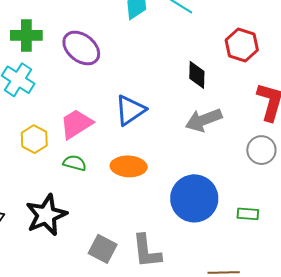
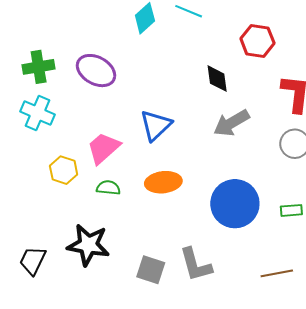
black star: (46, 215) -> (88, 245), turned -30

